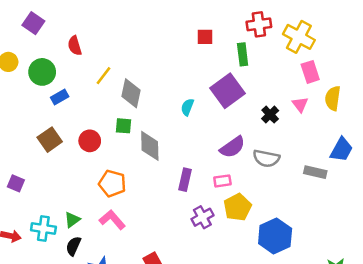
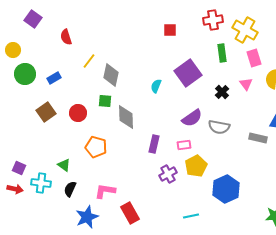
green rectangle: (243, 54) -> (222, 53), moved
green circle: (42, 72) -> (25, 74), moved
purple square: (16, 183) -> (19, 168), moved
green triangle: (72, 220) -> (64, 165), moved, turned -48
pink L-shape: (112, 220) -> (105, 191), moved, turned -40
black semicircle: (73, 246) -> (70, 189), moved

